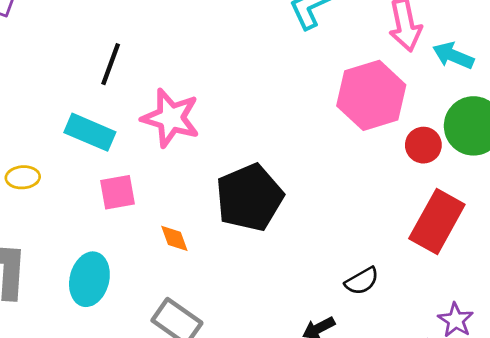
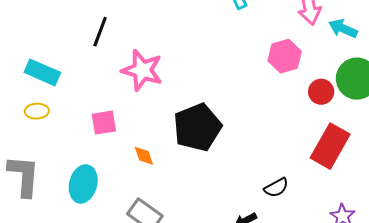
pink hexagon: (371, 95) -> (285, 56), size x0.7
cyan rectangle: (90, 132) -> (42, 72), moved

